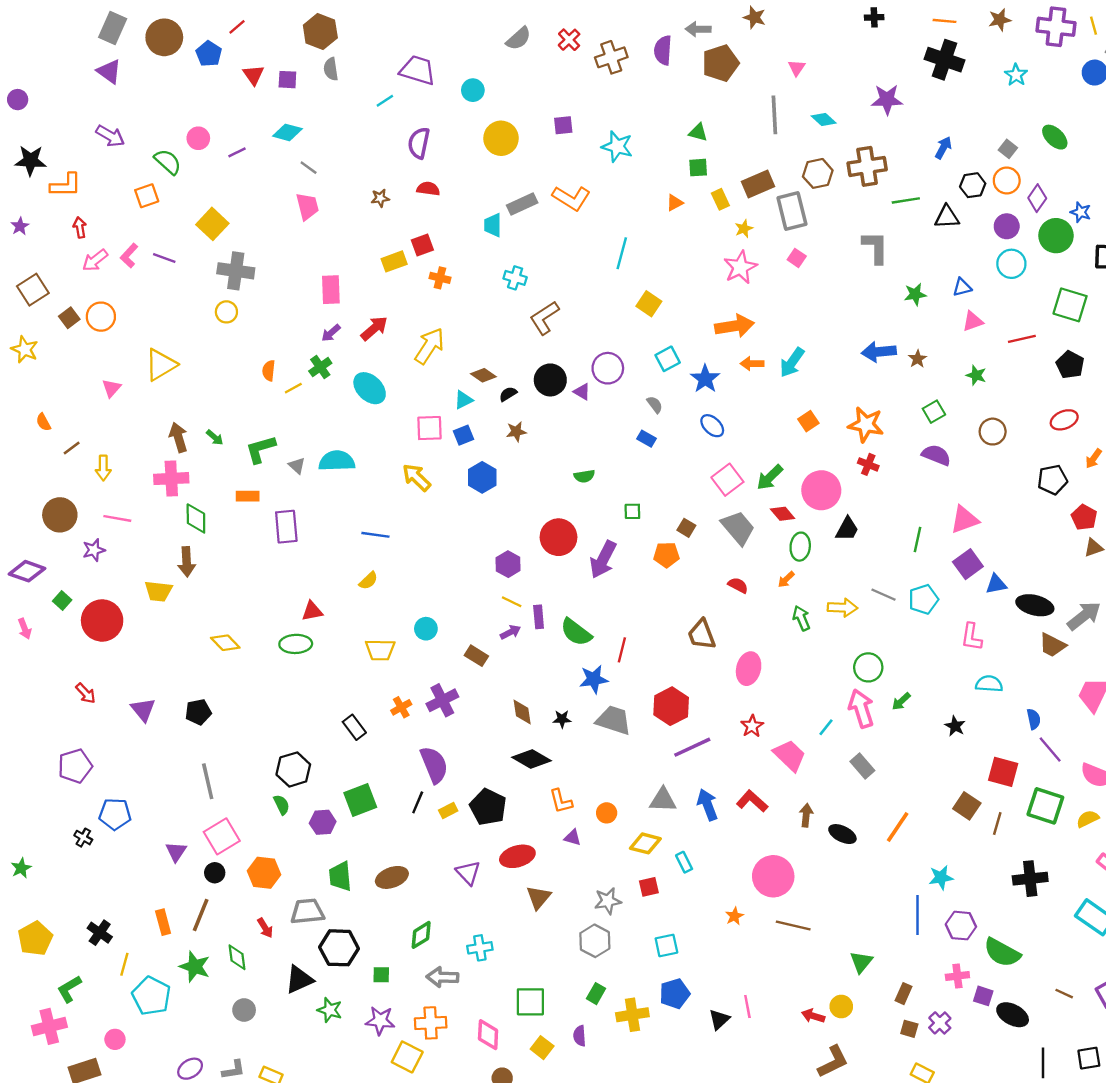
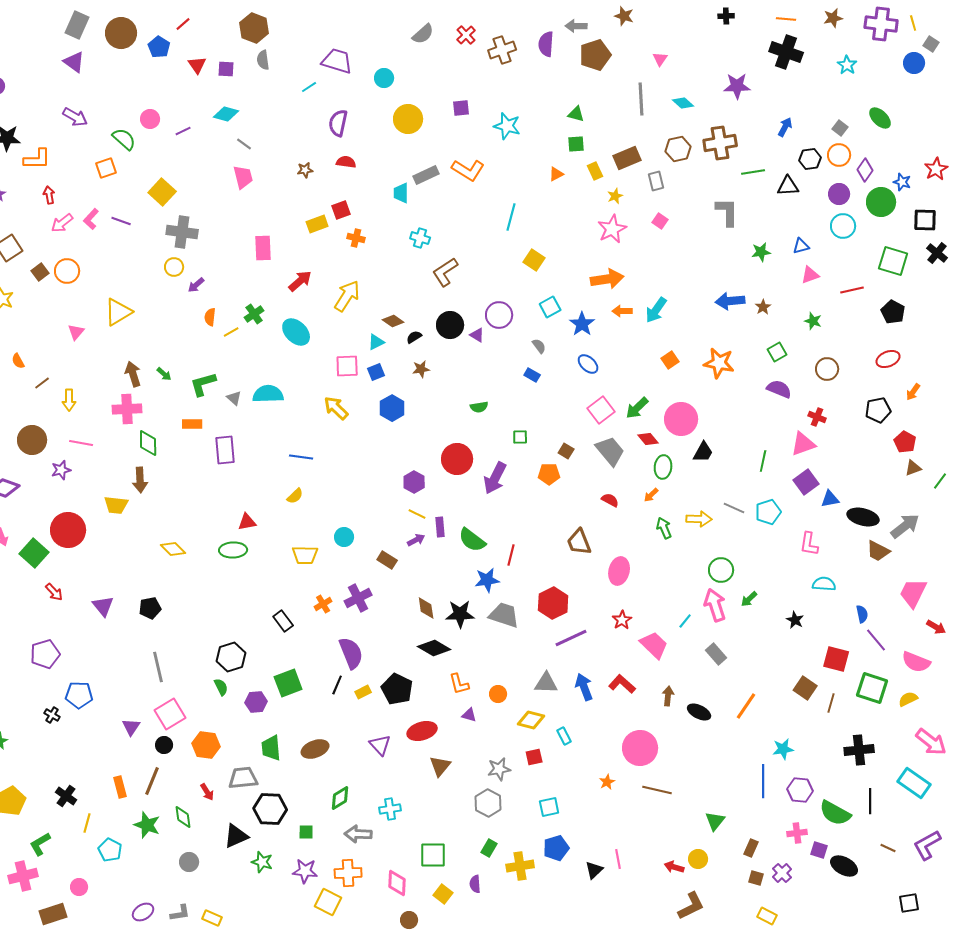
gray rectangle: (792, 211) -> (656, 181), size x0.6
purple arrow: (331, 333) -> (196, 285), moved
red cross: (868, 464) -> (817, 417), moved
green square: (62, 601) -> (34, 553), moved, size x1.8
black star: (562, 719) -> (460, 614), size x1.8
cyan pentagon: (151, 996) -> (110, 850), size x0.7
black line: (1043, 1063) -> (870, 801), moved

